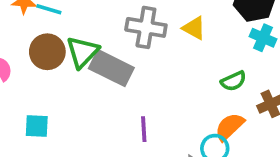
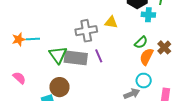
brown circle: (47, 52) -> (59, 87), moved
orange semicircle: (230, 127) -> (147, 57), moved
purple line: (144, 129) -> (99, 56), moved

